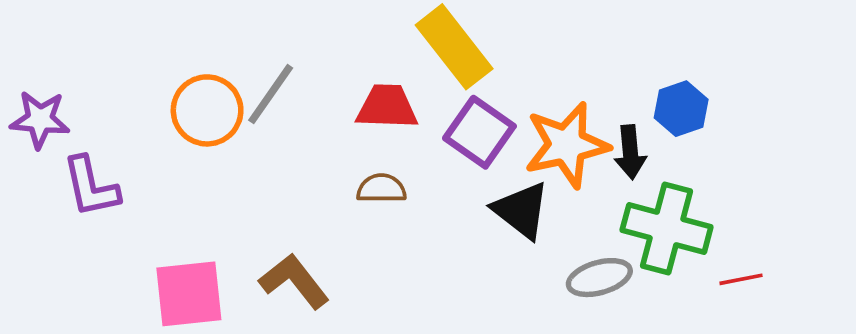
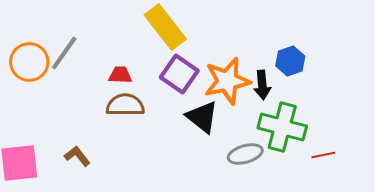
red trapezoid: (387, 107) -> (120, 75), moved, size x0.7
brown semicircle: (381, 189) -> (125, 105), size x1.4
brown L-shape: (294, 281) -> (77, 156), size x0.7

